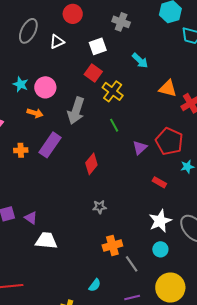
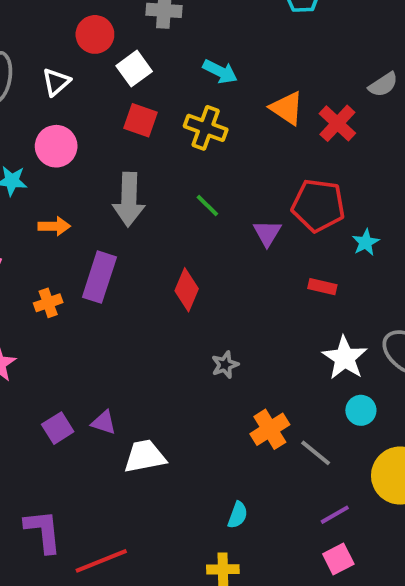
red circle: (73, 14) -> (95, 34), moved
pink circle: (45, 87) -> (56, 146), moved
orange triangle: (168, 88) -> (287, 108), turned 36
yellow cross: (113, 91) -> (206, 128), moved
cyan semicircle: (95, 285) -> (238, 515), moved

